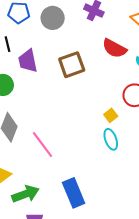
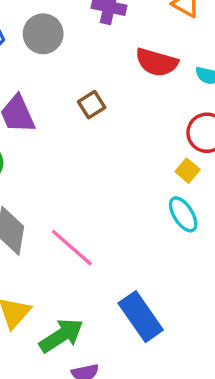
brown square: (72, 65) -> (92, 105), size x0.6
yellow square: (111, 115) -> (188, 171), moved

